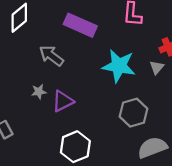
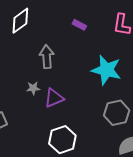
purple rectangle: (80, 25) -> (79, 25), moved, size x0.5
gray arrow: (51, 56) -> (47, 57), turned 45

